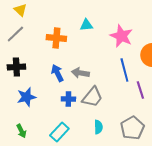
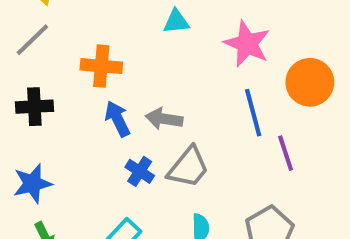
orange cross: (56, 38) -> (101, 66), moved
blue star: (26, 97) -> (32, 184), moved
blue cross: (68, 99) -> (140, 171), turned 32

